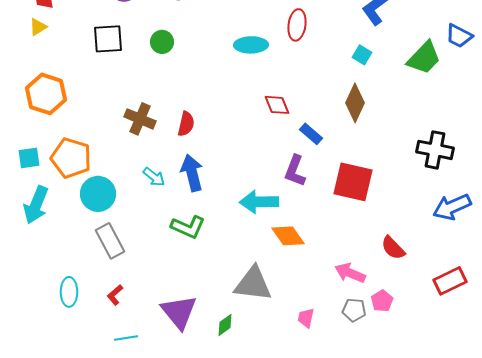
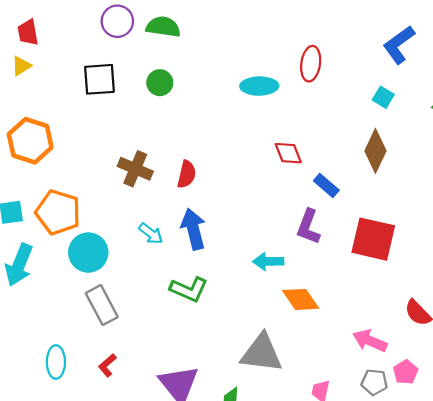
cyan arrow: (259, 202) -> (268, 261), size x0.7

